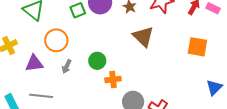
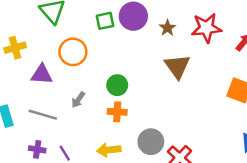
gray arrow: (67, 67) -> (78, 100), moved
orange cross: (113, 79) -> (117, 112), moved

